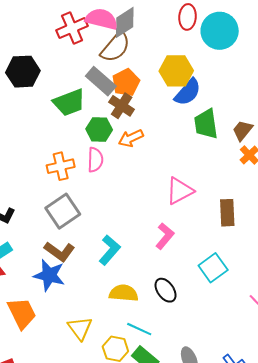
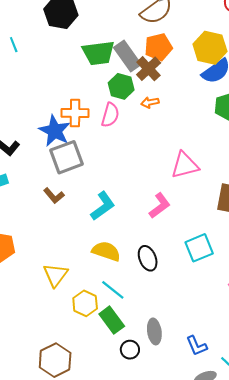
gray rectangle: (101, 81) -> (127, 56), moved
orange arrow: (131, 138) -> (150, 102), size x0.7
brown L-shape: (60, 251) -> (54, 196), size x0.7
blue star: (49, 275) -> (55, 131), moved

